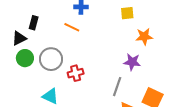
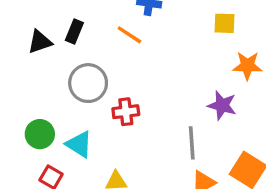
black rectangle: (34, 23) -> (74, 31), moved
green circle: (25, 58) -> (40, 134), moved
gray line: (117, 87) -> (192, 143), turned -30

